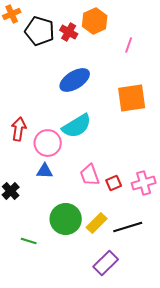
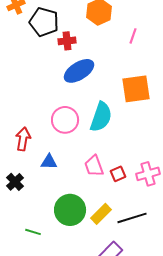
red cross: (69, 32) -> (67, 41), moved, turned -36
cyan semicircle: (77, 126) -> (101, 117), moved, turned -40
red arrow: (19, 129) -> (23, 139), moved
pink circle: (48, 143) -> (65, 120), moved

